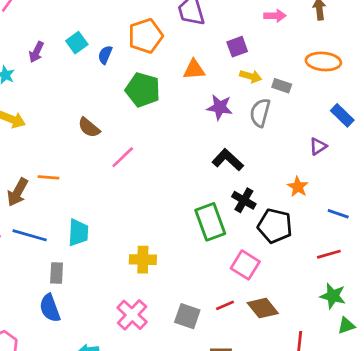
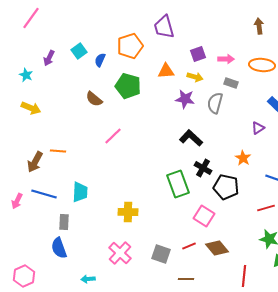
pink arrow: (275, 16) -> (226, 59), moved
yellow arrow: (251, 76) -> (195, 77), moved
brown semicircle: (89, 128) -> (94, 99), moved

